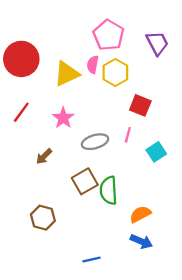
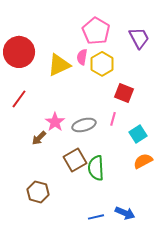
pink star: (63, 118) -> (55, 122), moved
orange semicircle: (140, 214) -> (143, 161), moved
blue line: (92, 260) -> (96, 217), moved

